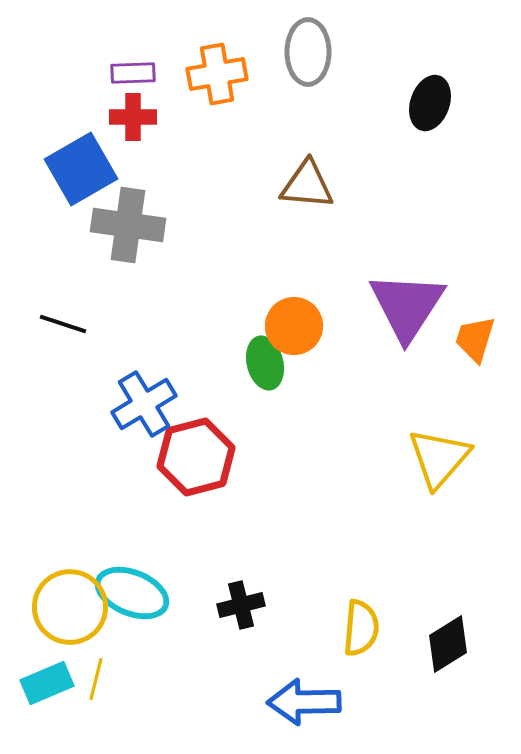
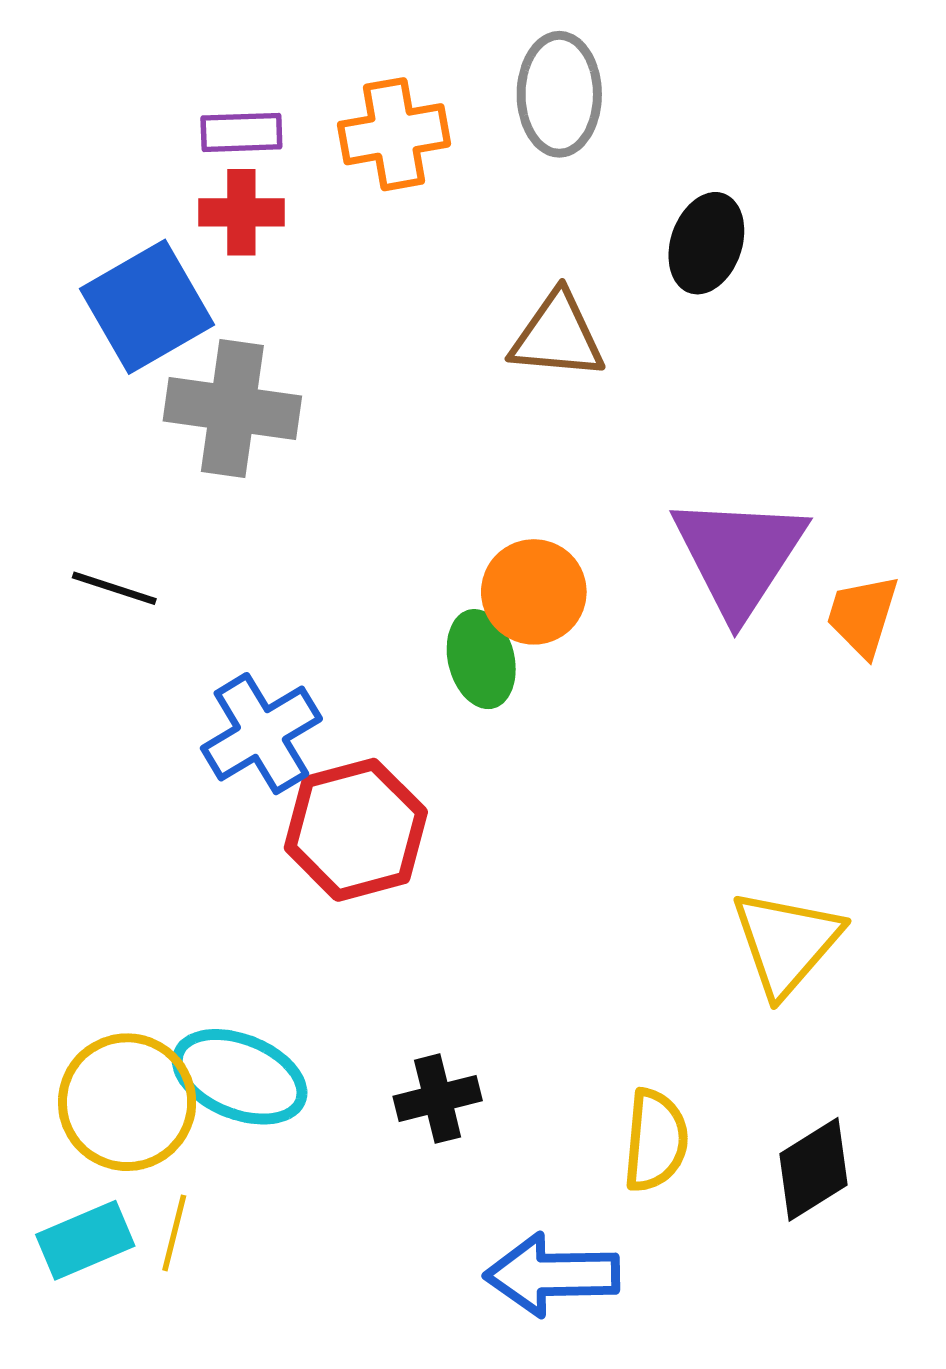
black ellipse: (430, 103) -> (706, 243), moved
yellow triangle: (439, 458) -> (786, 942), moved

